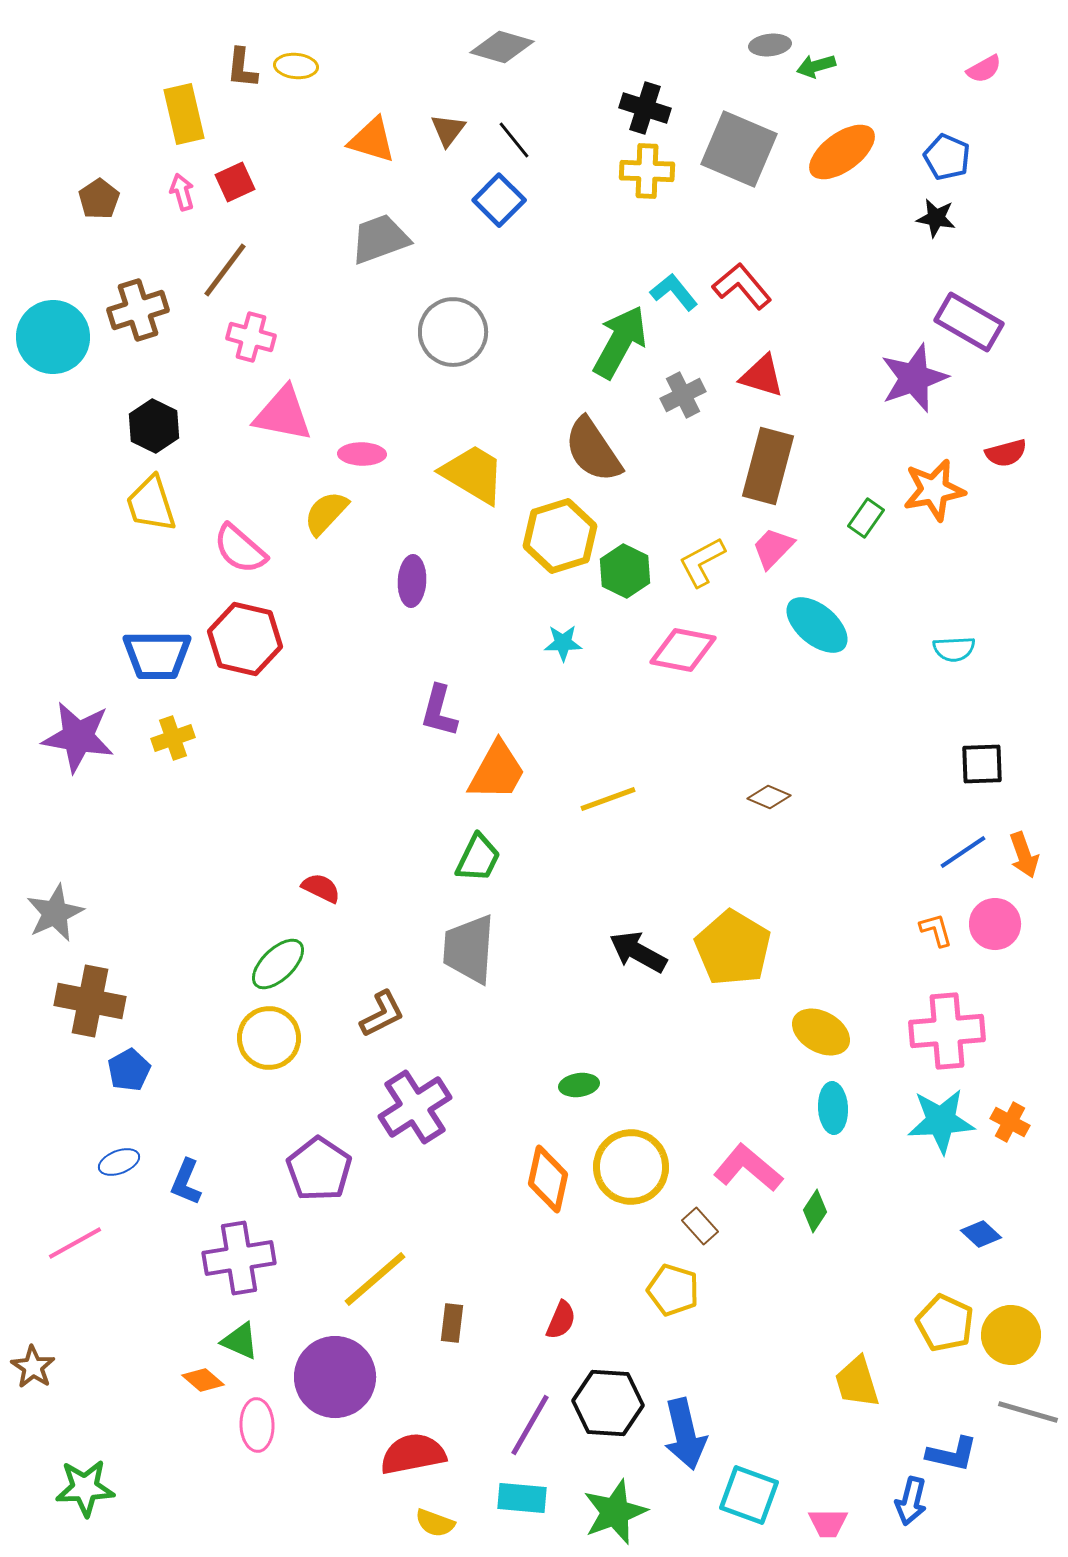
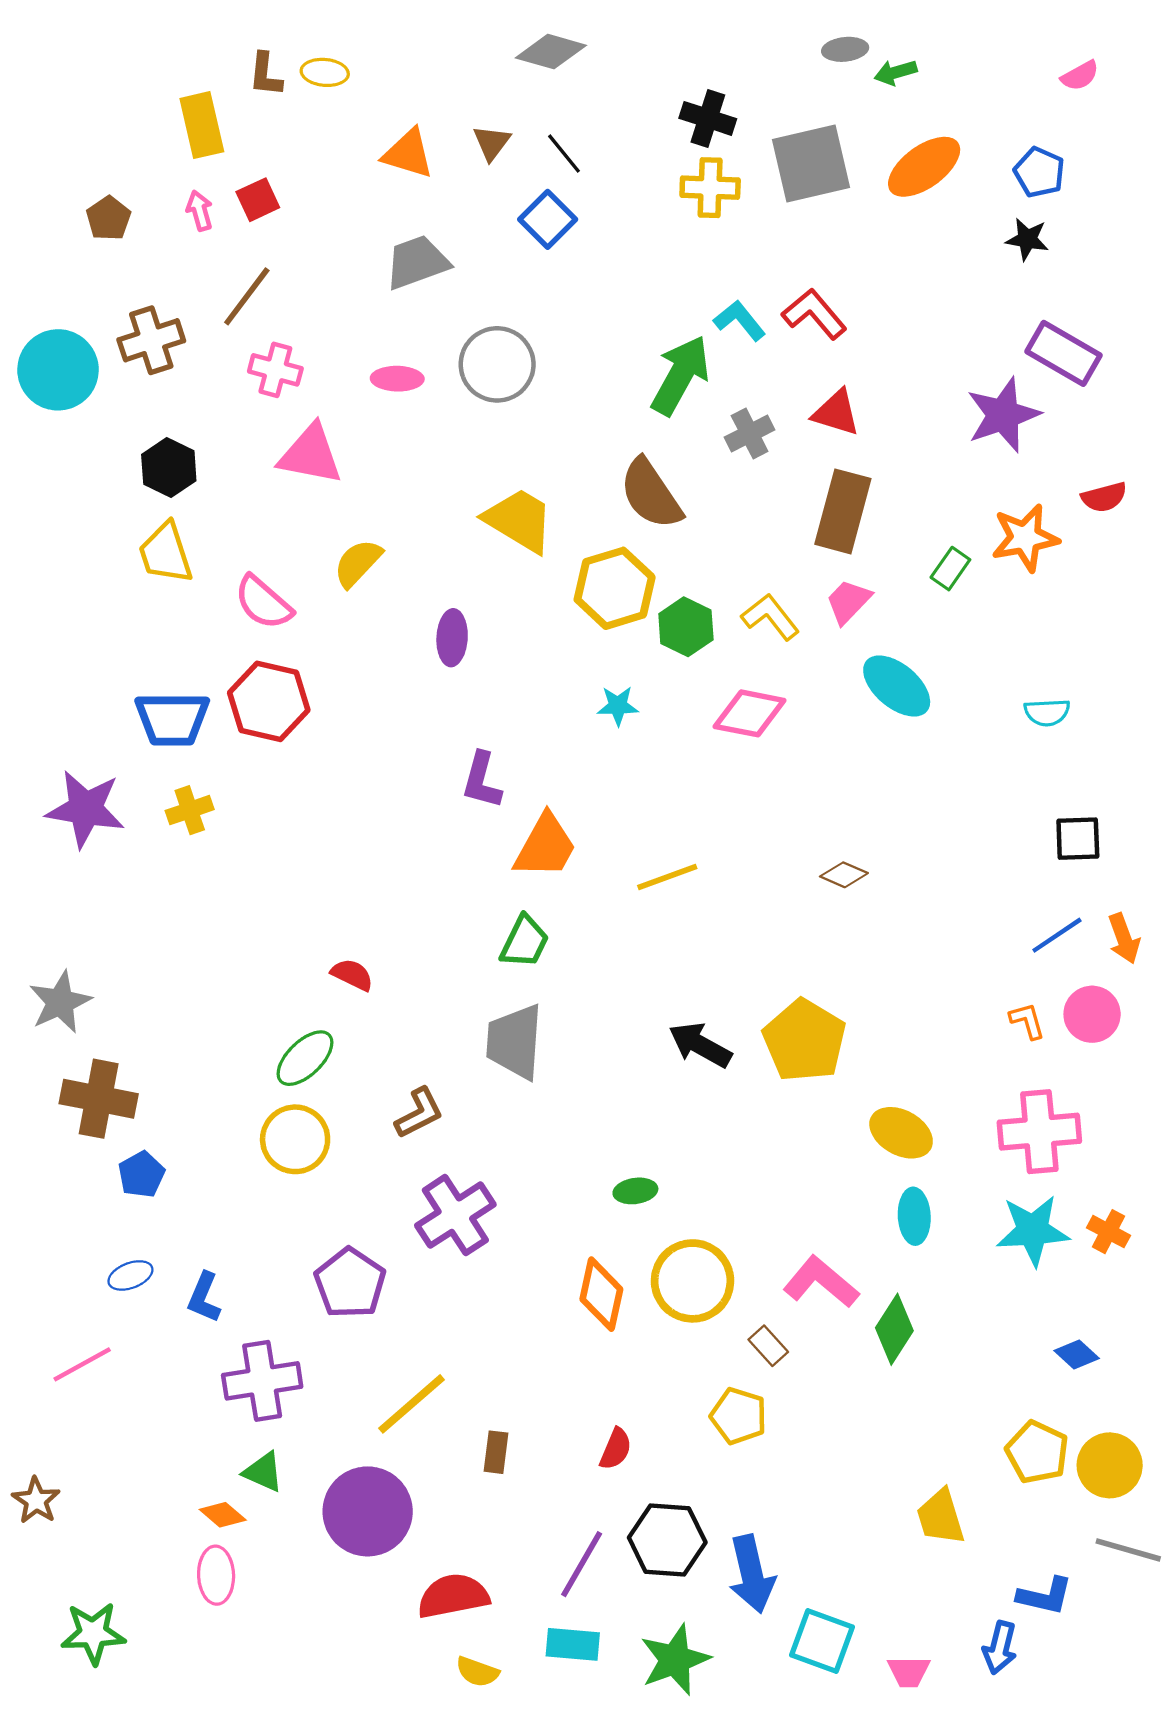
gray square: (739, 149) -> (811, 163), turned -36
pink ellipse: (362, 454) -> (397, 379), moved
yellow L-shape: (702, 562) -> (770, 617), turned 80
green diamond: (815, 1211) -> (894, 1329), size x1.5
pink ellipse: (257, 1425) -> (216, 1575), moved

